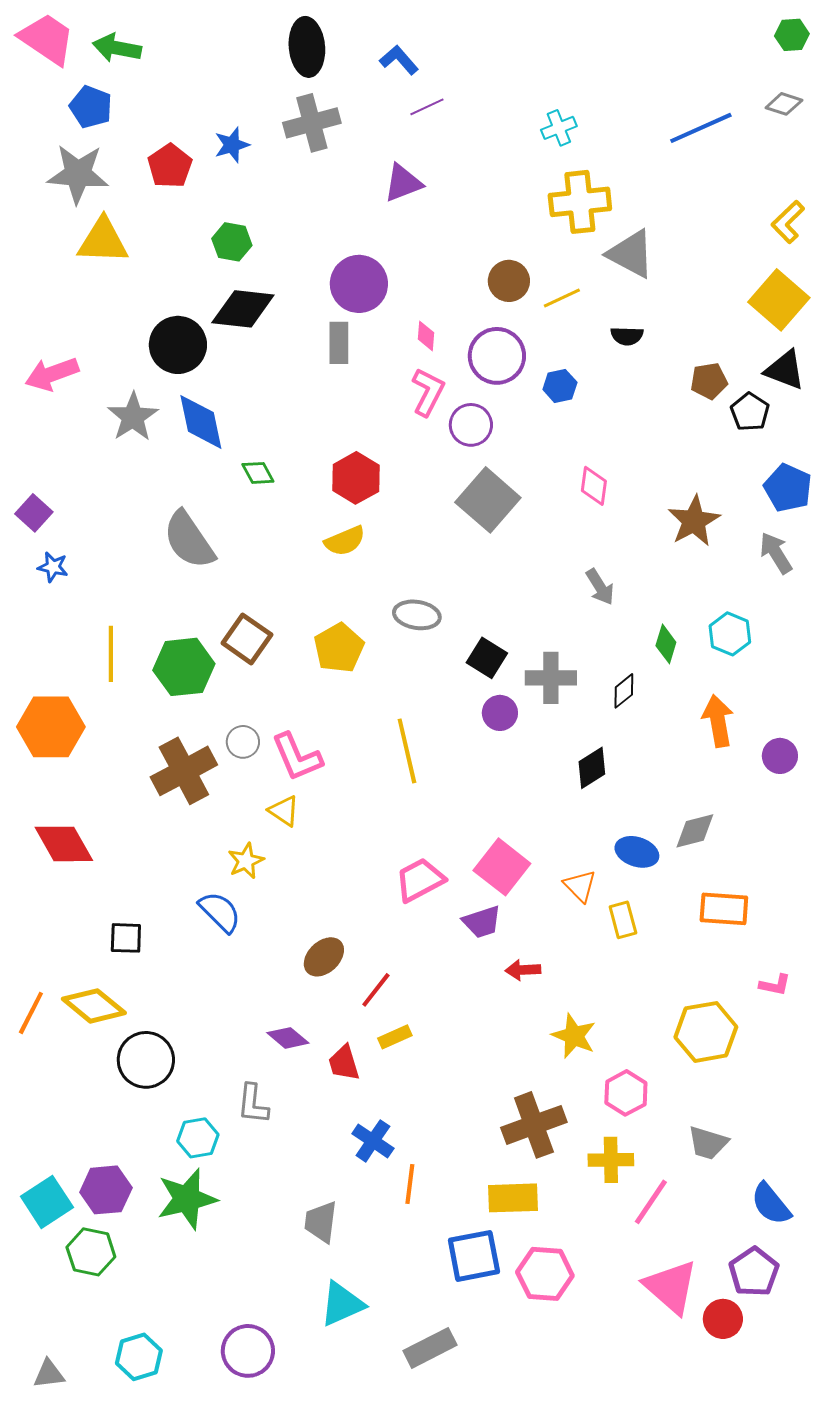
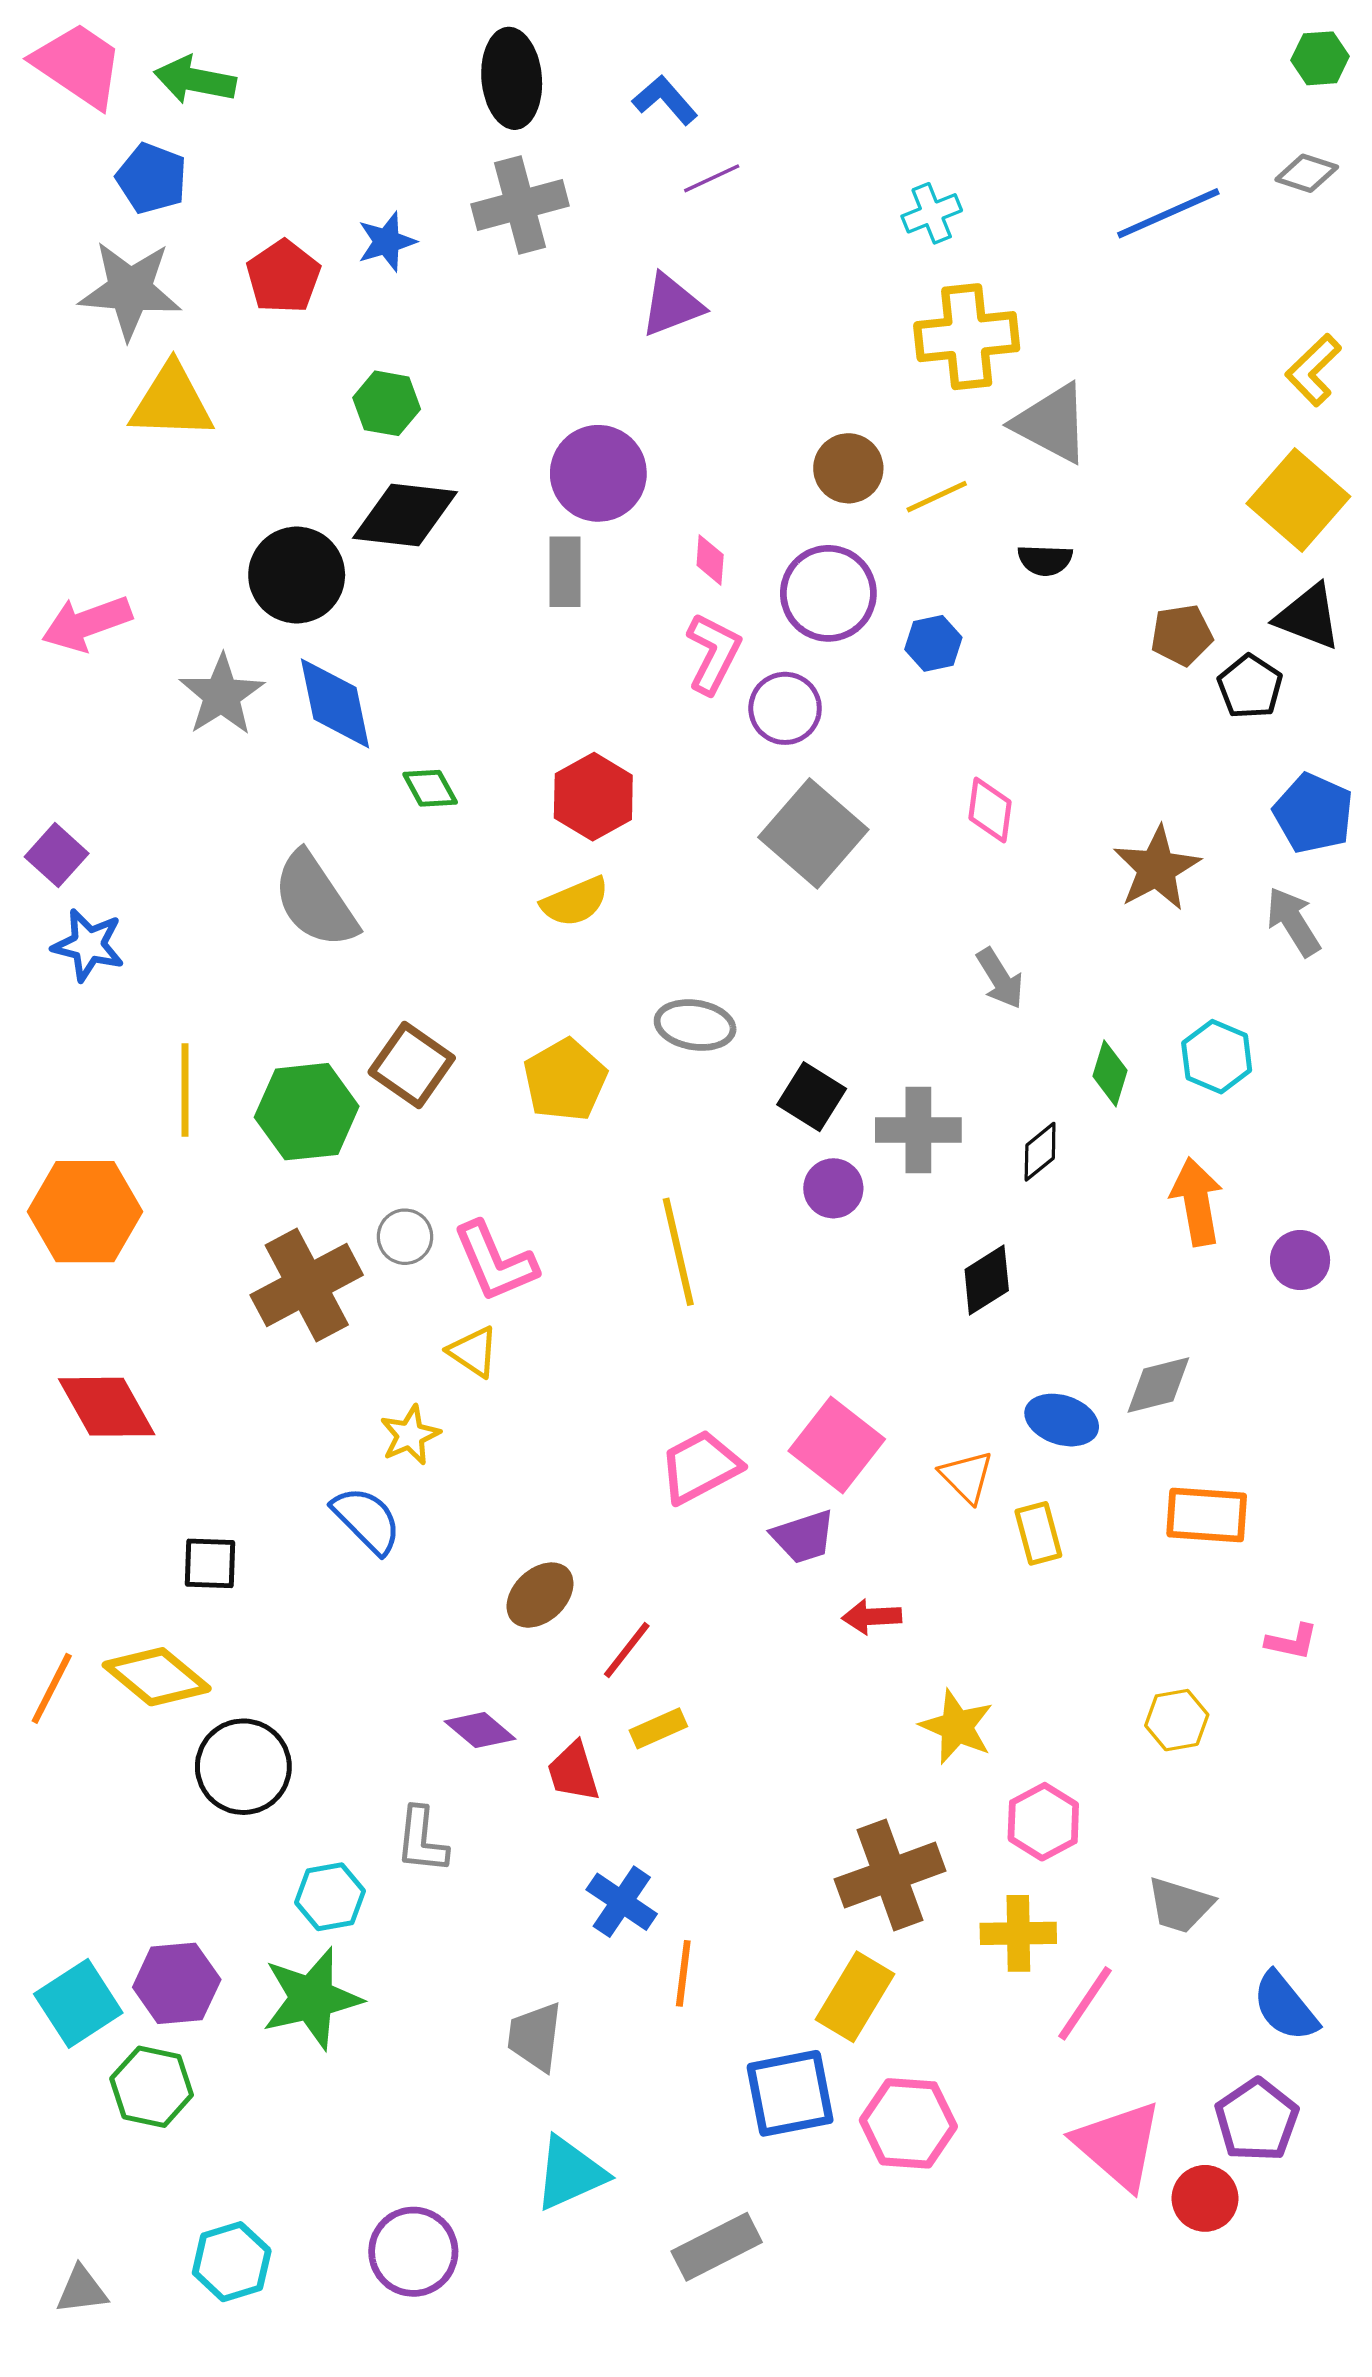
blue star: (53, 567) -> (88, 945), size x1.4
yellow hexagon: (706, 1032) -> (1177, 1720), size x0.6
yellow rectangle: (513, 1198) -> (855, 1997), turned -57

